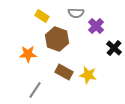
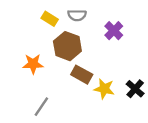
gray semicircle: (76, 13) -> (77, 15), moved
black cross: (114, 48) -> (135, 89), moved
brown rectangle: (64, 72) -> (82, 75), moved

